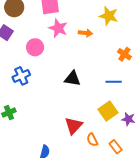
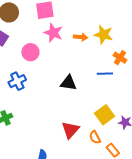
yellow star: (109, 16) -> (104, 35), moved
blue line: (114, 82) -> (105, 74), moved
orange semicircle: (92, 140) -> (95, 137), moved

